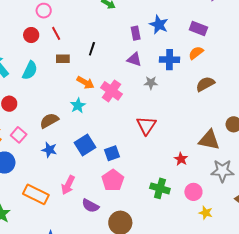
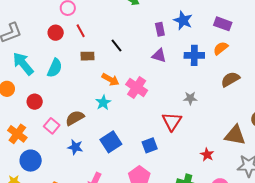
black line: (92, 49) -> (117, 46), turned -56
gray star: (151, 83) -> (190, 98), moved
pink square: (19, 135) -> (52, 126), moved
blue square: (112, 153) -> (150, 145), moved

